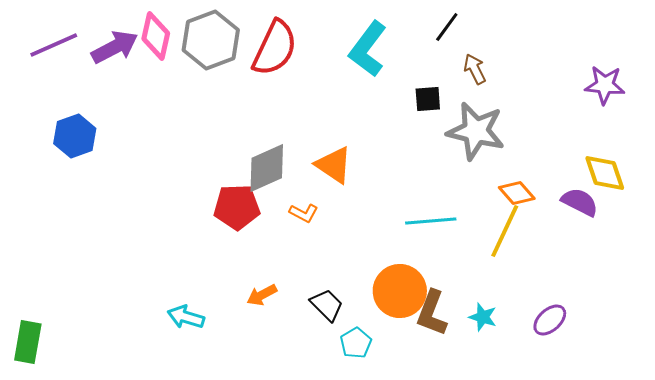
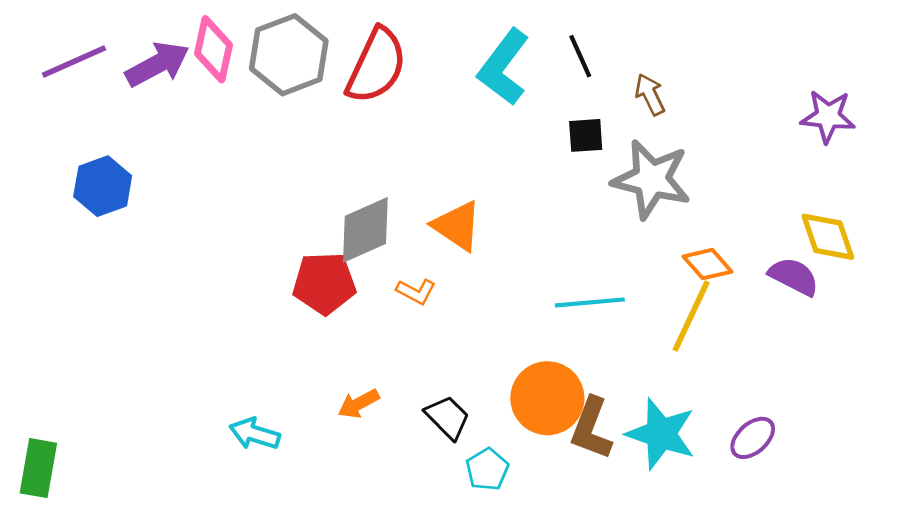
black line: (447, 27) -> (580, 56), moved, turned -60
cyan star: (483, 317) -> (661, 434), size x1.8

